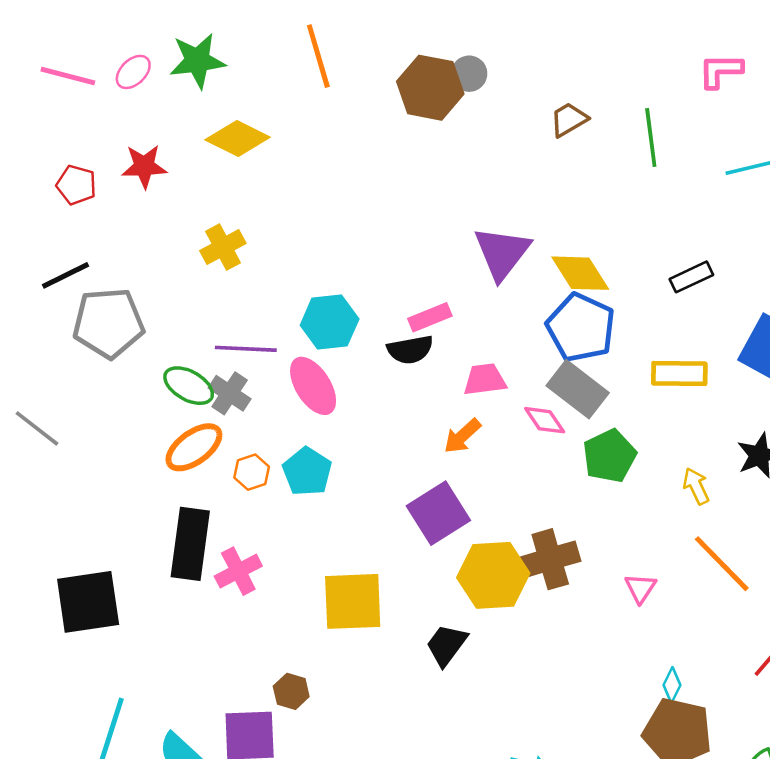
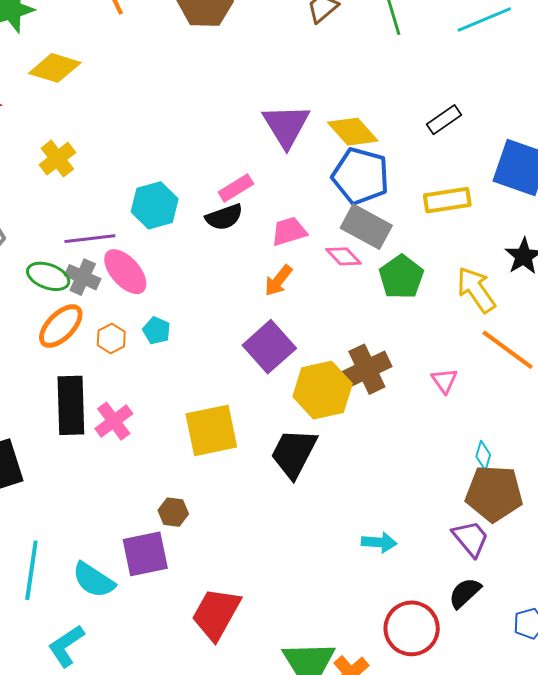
pink ellipse: (313, 386) -> (125, 272), moved
cyan pentagon: (307, 472) -> (157, 331), size x0.7
yellow arrow: (696, 486) -> (476, 290), size x1.6
black trapezoid: (446, 645) -> (294, 453), size x1.4

